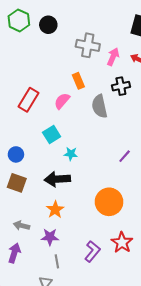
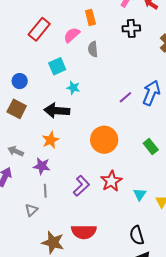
gray semicircle: (100, 106) -> (93, 49), moved, size x0.7

